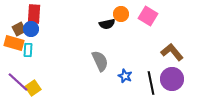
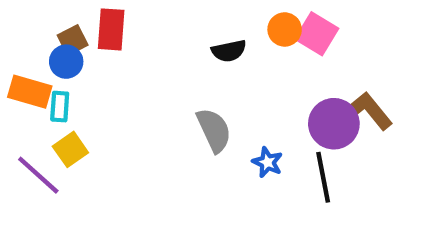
red rectangle: (34, 14) -> (111, 29), moved
orange circle: (121, 14) -> (285, 29), moved
brown square: (19, 29) -> (73, 40), moved
purple circle: (172, 79) -> (334, 124), moved
yellow square: (33, 88) -> (70, 149), moved

